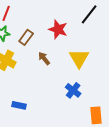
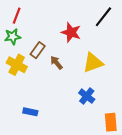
brown rectangle: (26, 37) -> (38, 50), moved
yellow triangle: (79, 58) -> (93, 63), turned 40

